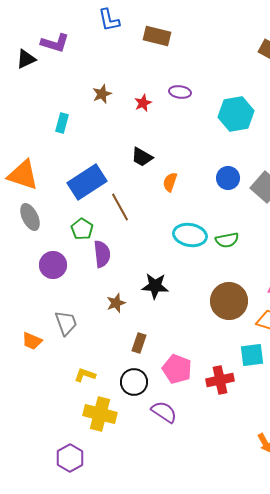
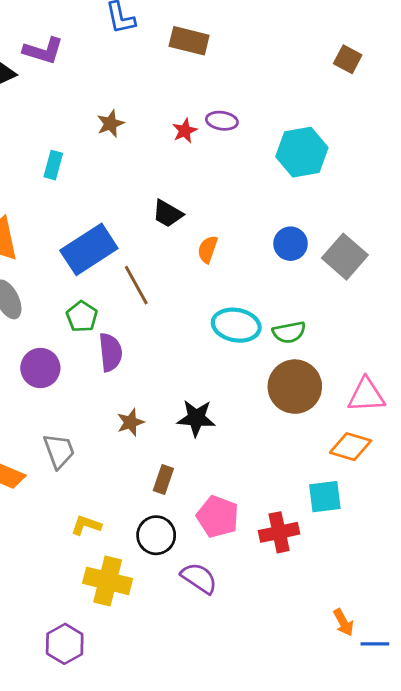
red star: (143, 103) -> (185, 131), moved
black star: (155, 286) -> (196, 418), moved
brown circle: (229, 301) -> (295, 387), moved

